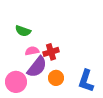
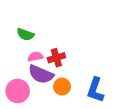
purple semicircle: (37, 67) -> (41, 74), turned 75

